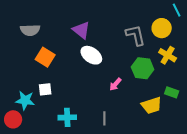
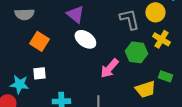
pink arrow: (115, 84) -> (109, 68), size x1.5

